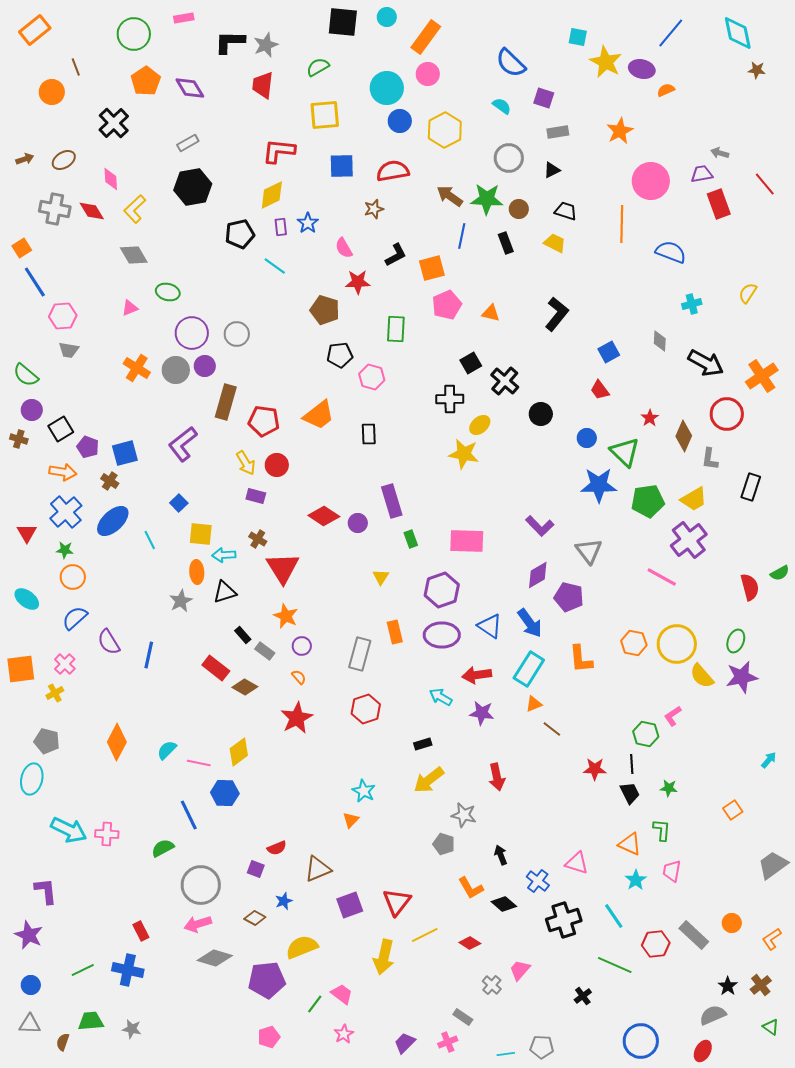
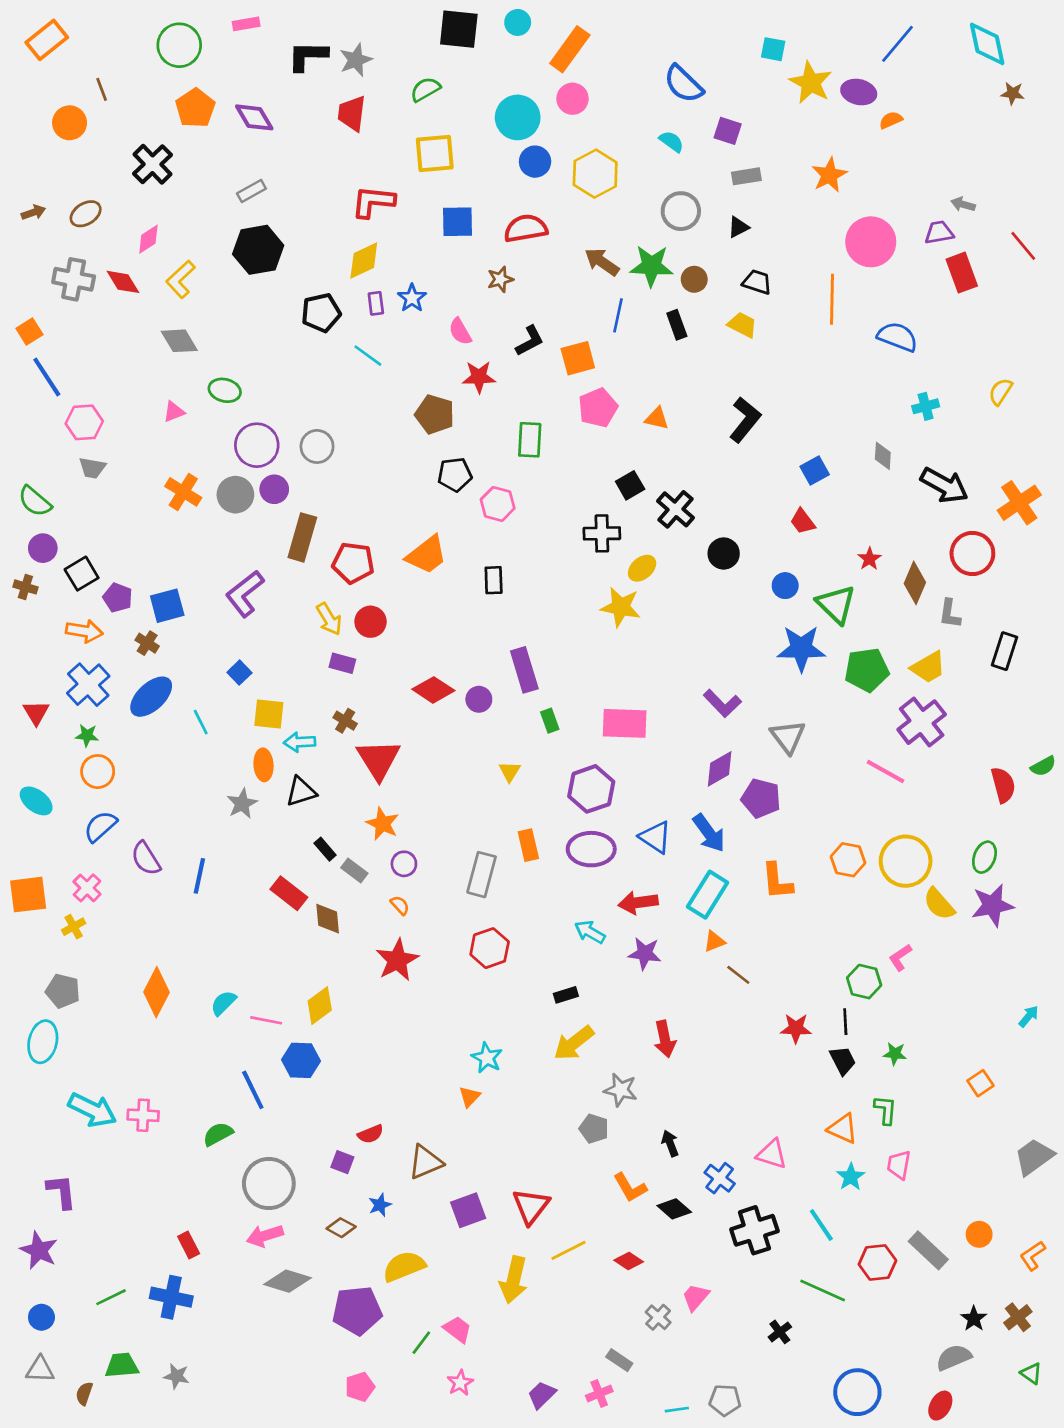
pink diamond: (111, 179) -> (148, 239), turned 60
brown diamond: (245, 687) -> (328, 919), turned 55

